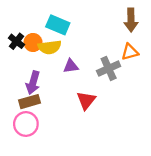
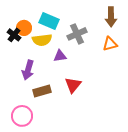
orange circle: (33, 43) -> (24, 28), moved
gray cross: (109, 68) -> (77, 34), moved
brown rectangle: (29, 102) -> (42, 91), moved
pink circle: (26, 124) -> (22, 116), moved

